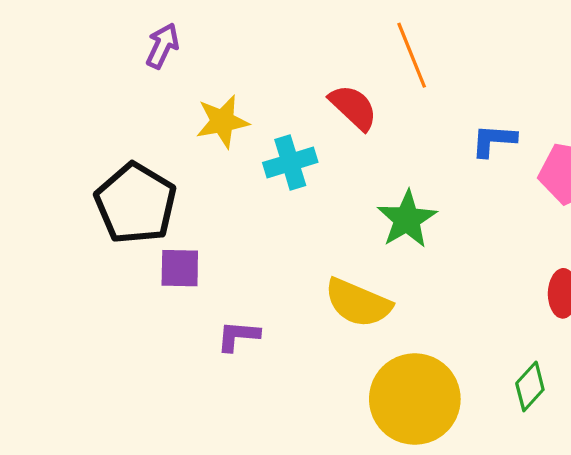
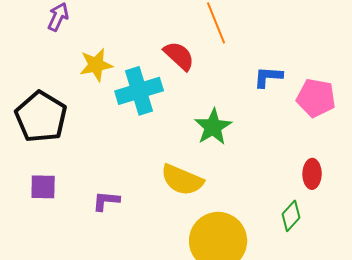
cyan cross: (290, 162) -> (139, 91), size x1.4
purple square: (180, 268) -> (43, 187), moved
green diamond: (530, 386) -> (291, 216), moved

